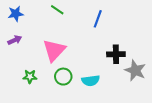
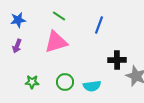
purple arrow: (15, 40) -> (17, 46), turned 136
pink triangle: (54, 50) -> (56, 42), moved, turned 30

